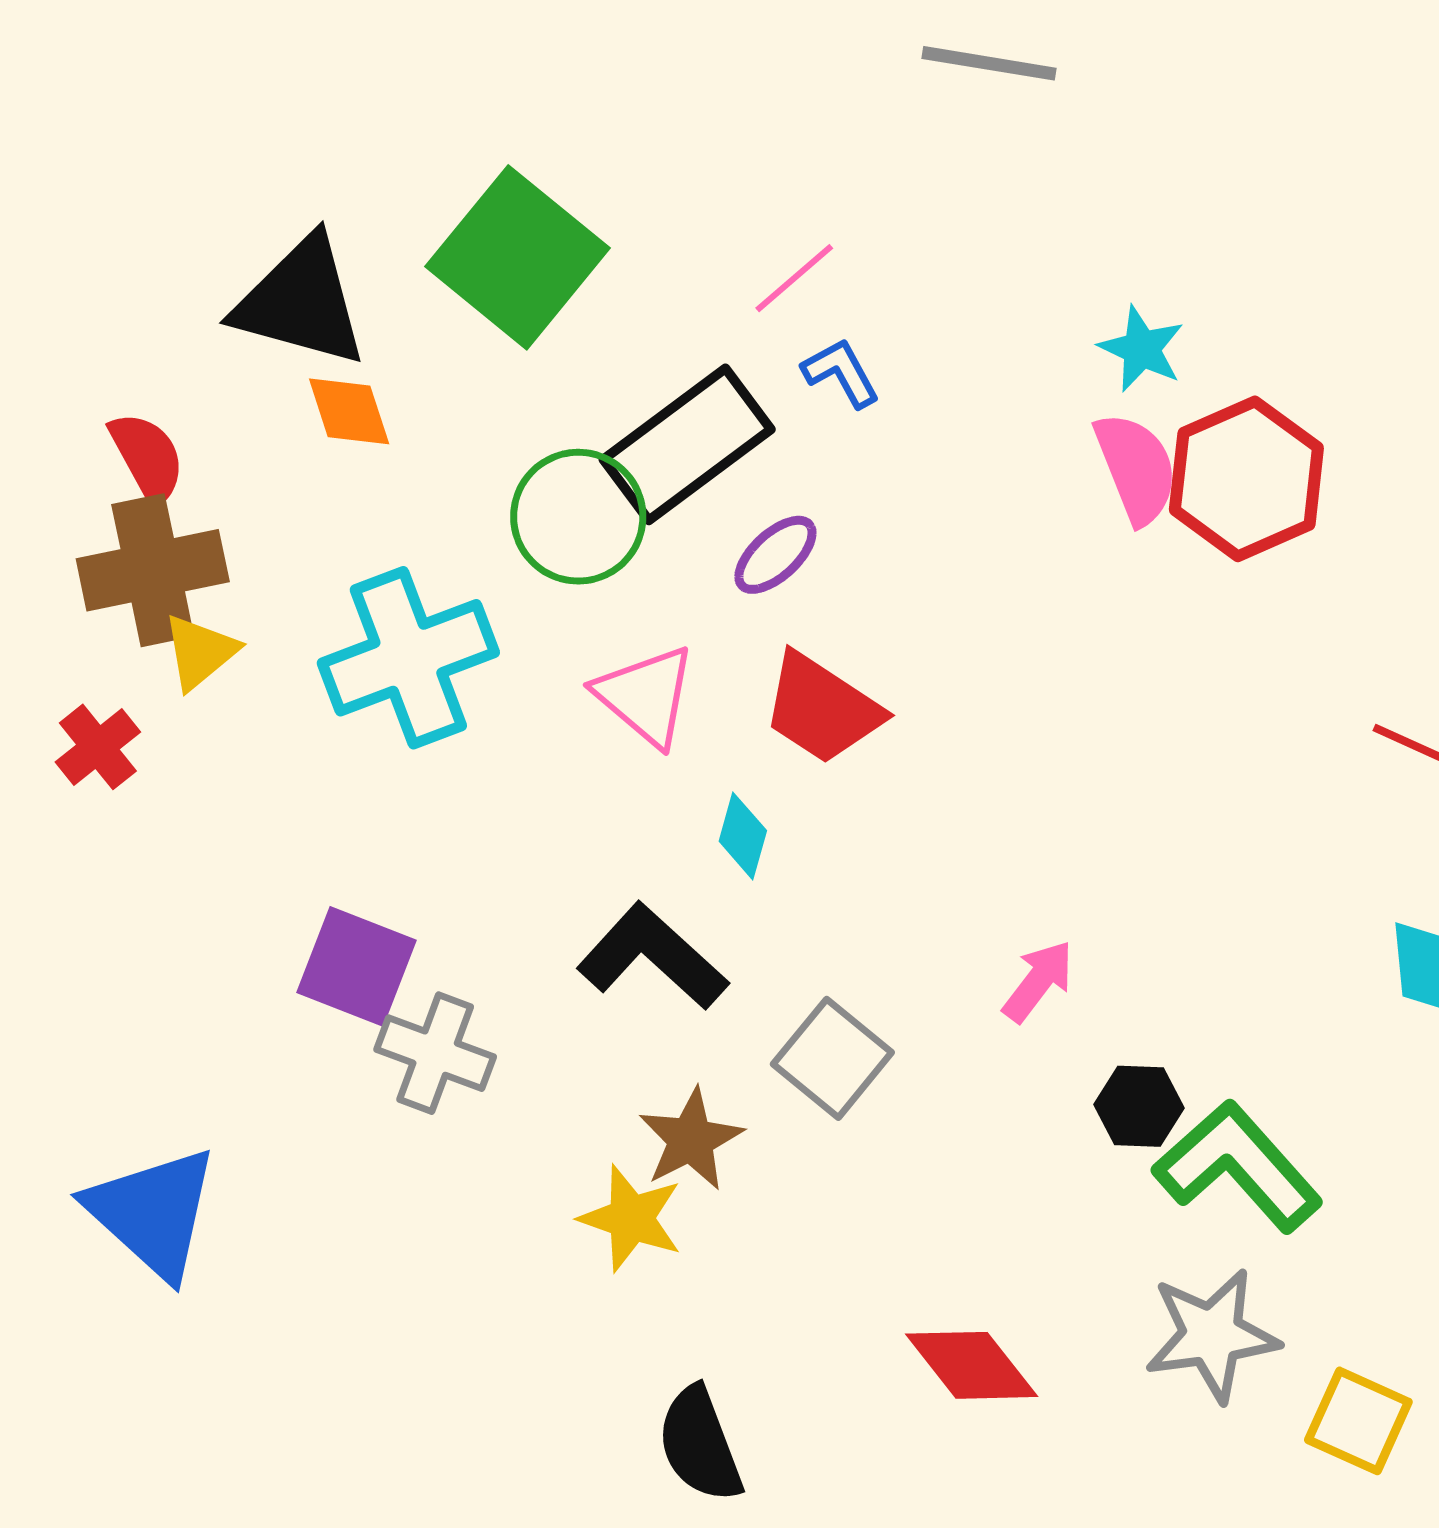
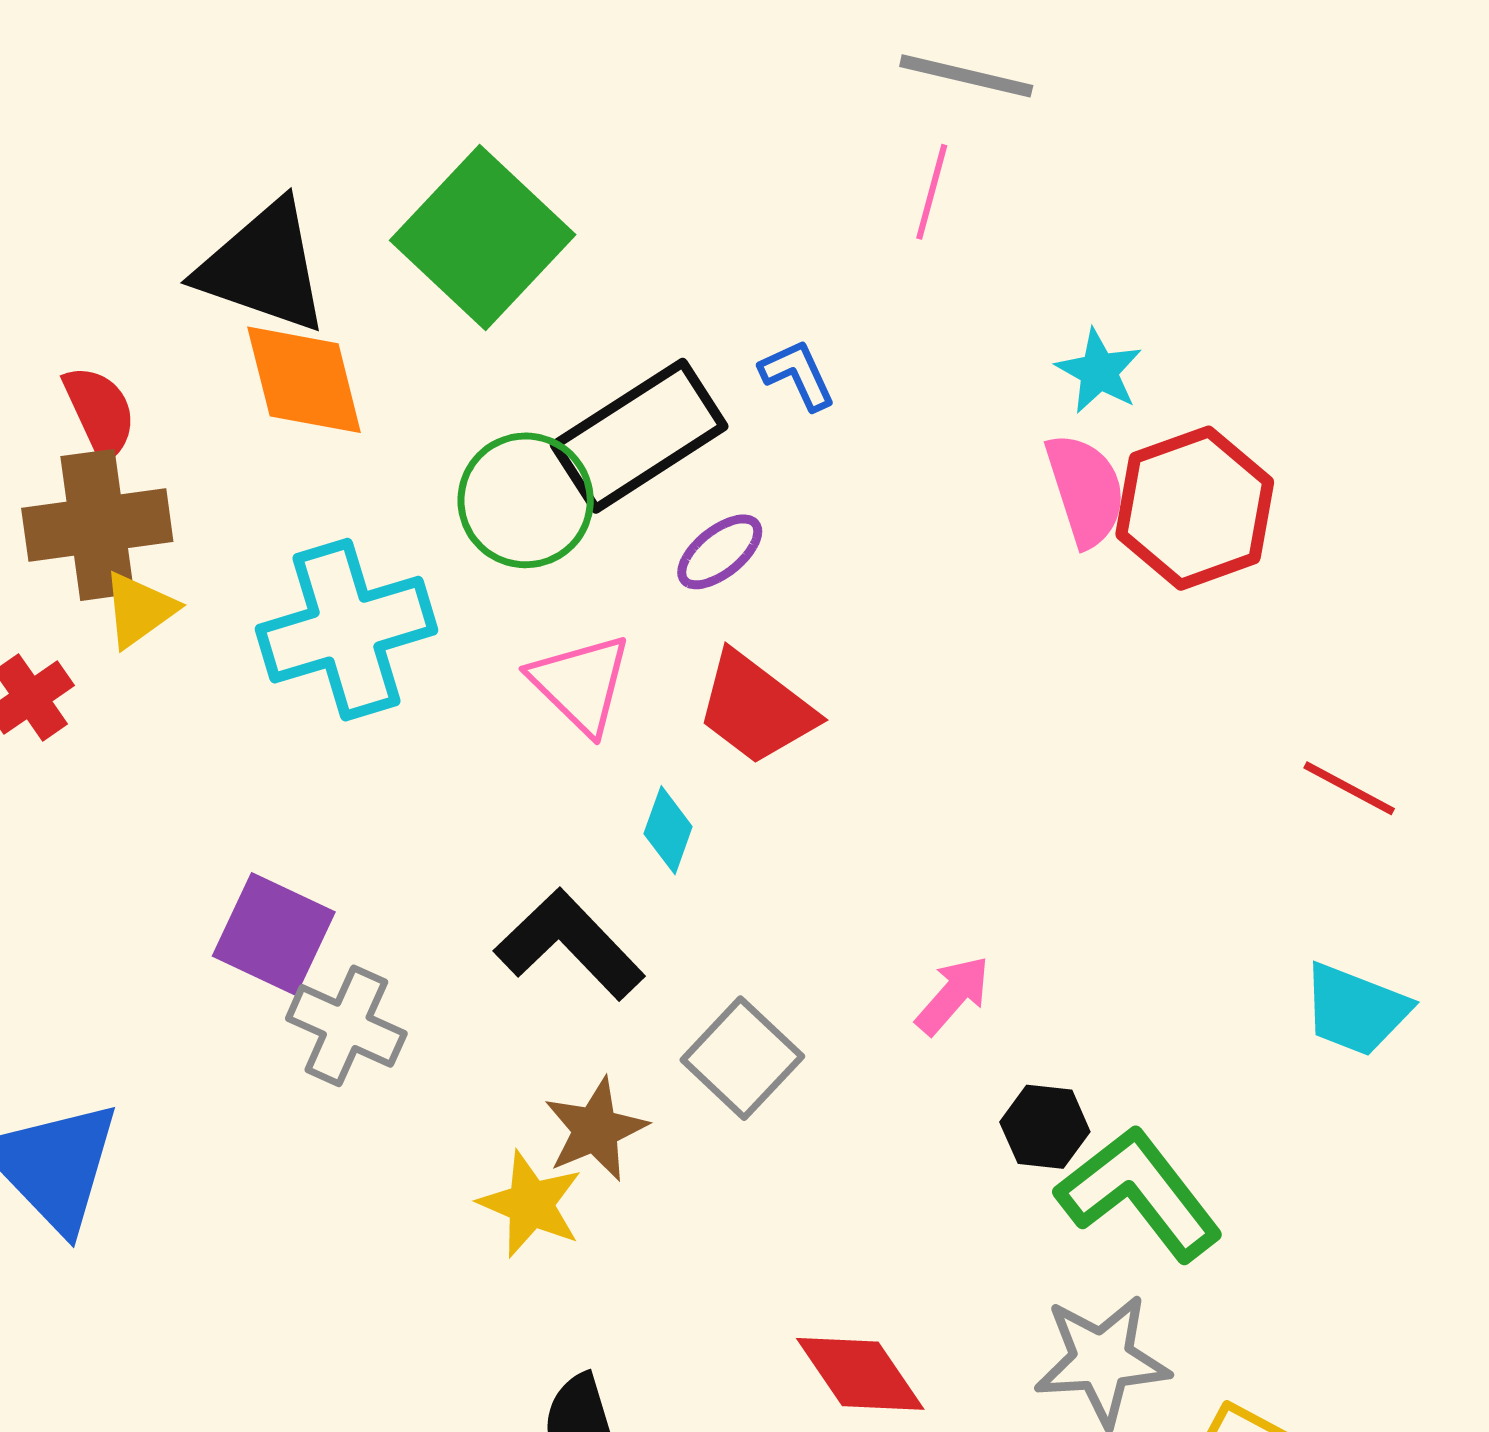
pink line: (794, 278) -> (932, 192), moved, turned -38
orange diamond: (349, 411) -> (304, 380), size x1.5

